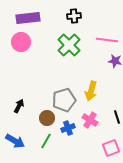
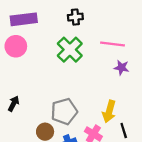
yellow arrow: (91, 91) -> (109, 111), moved
black arrow: (19, 106) -> (14, 104), moved

